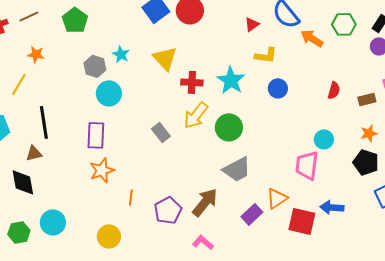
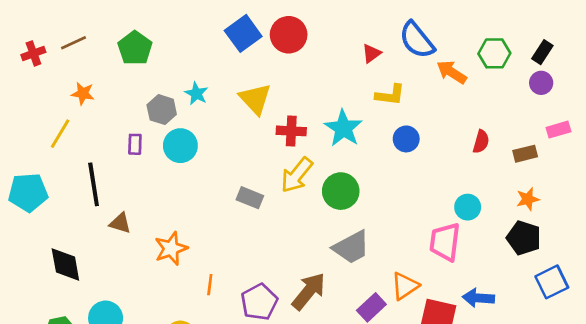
gray rectangle: (161, 132) -> (250, 198), turned -30
purple rectangle: (96, 135) -> (135, 144), moved, size x0.6
brown triangle: (34, 153) -> (120, 223), moved, turned 30

